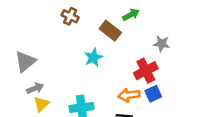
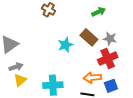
brown rectangle: (110, 31) -> (89, 37), moved
gray star: (162, 44) -> (110, 39), moved
blue square: (153, 94) -> (111, 86), moved

